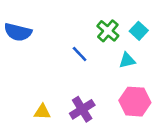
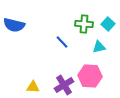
green cross: (108, 31) -> (84, 24), turned -36
pink hexagon: (135, 102) -> (90, 76), moved

